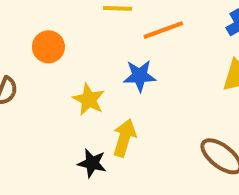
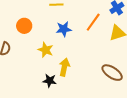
orange line: (163, 30) -> (93, 22), moved, turned -30
blue star: (140, 76) -> (64, 29), moved

